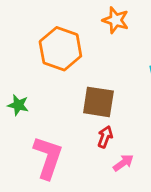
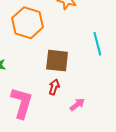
red arrow: (105, 137) -> (54, 87), moved

